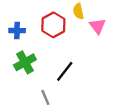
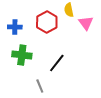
green cross: (25, 62) -> (22, 55), turned 36

